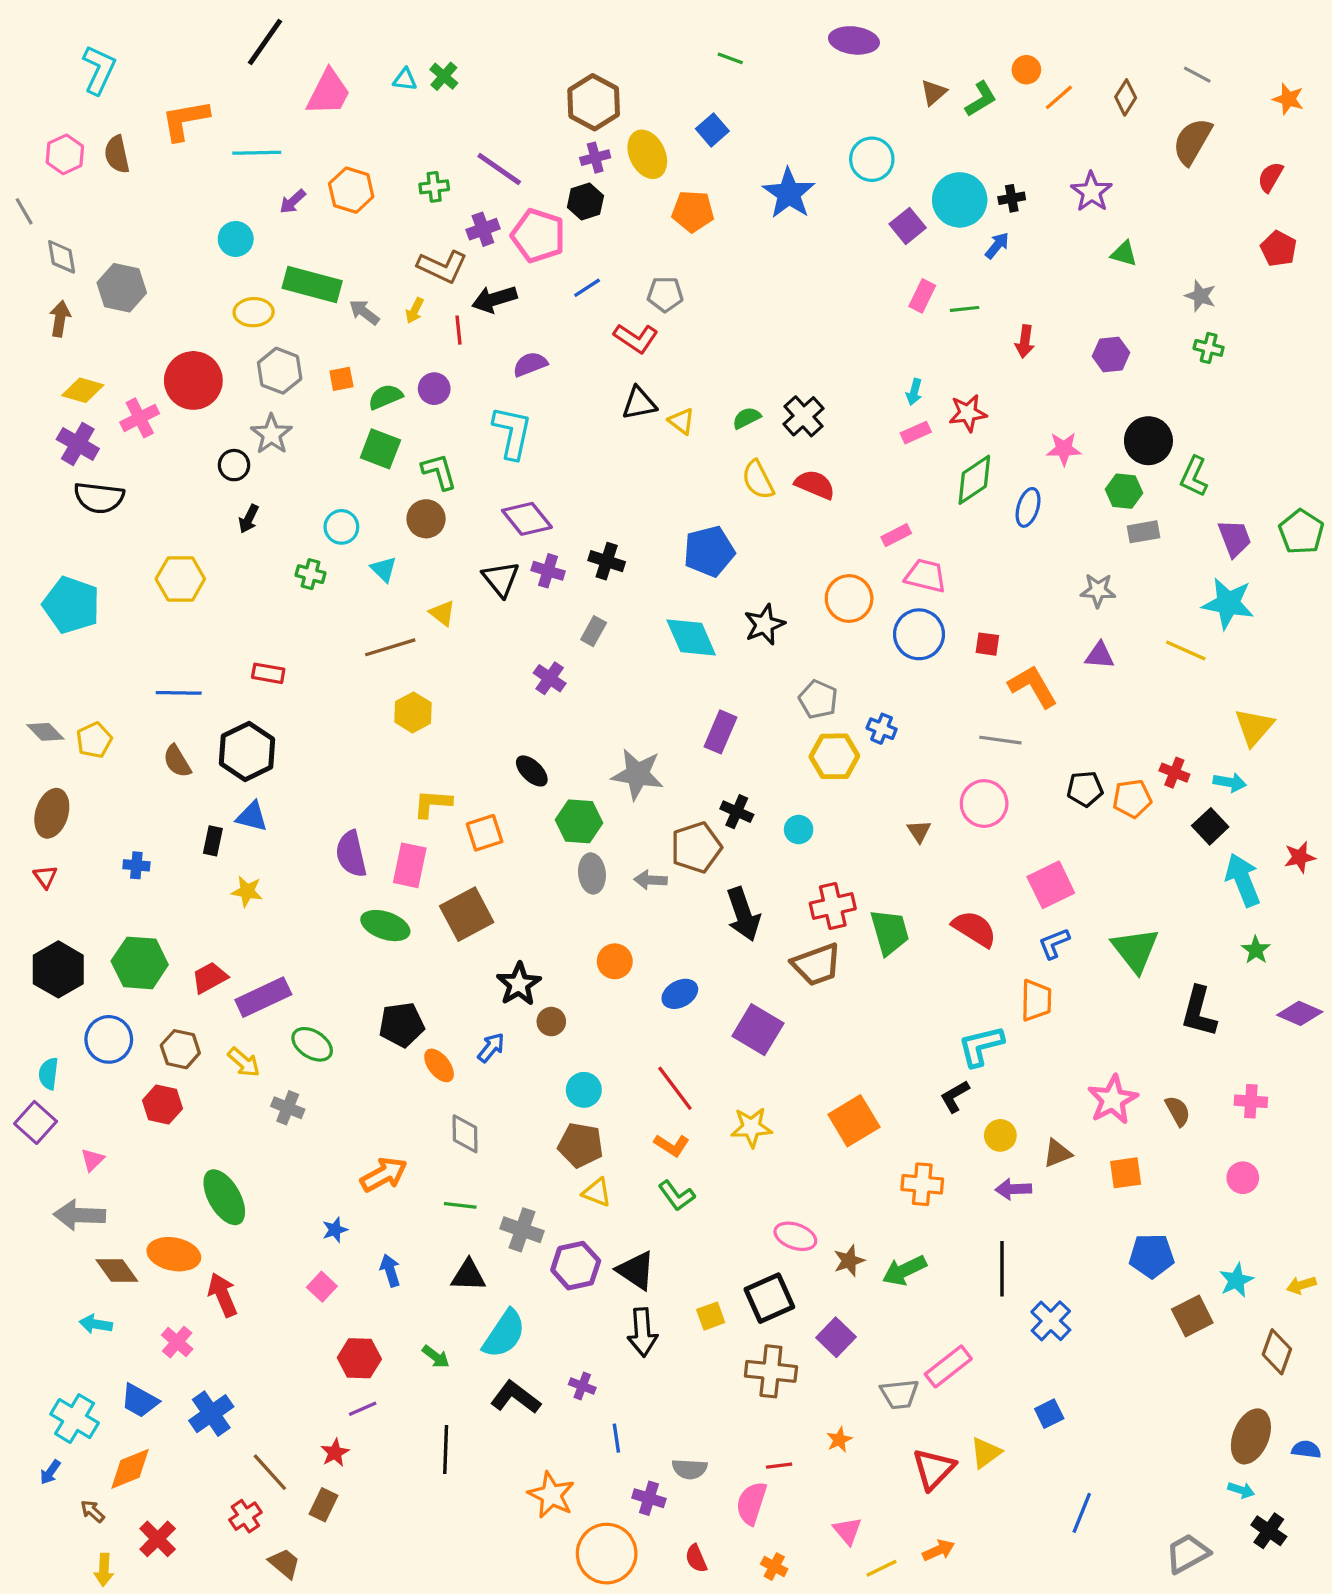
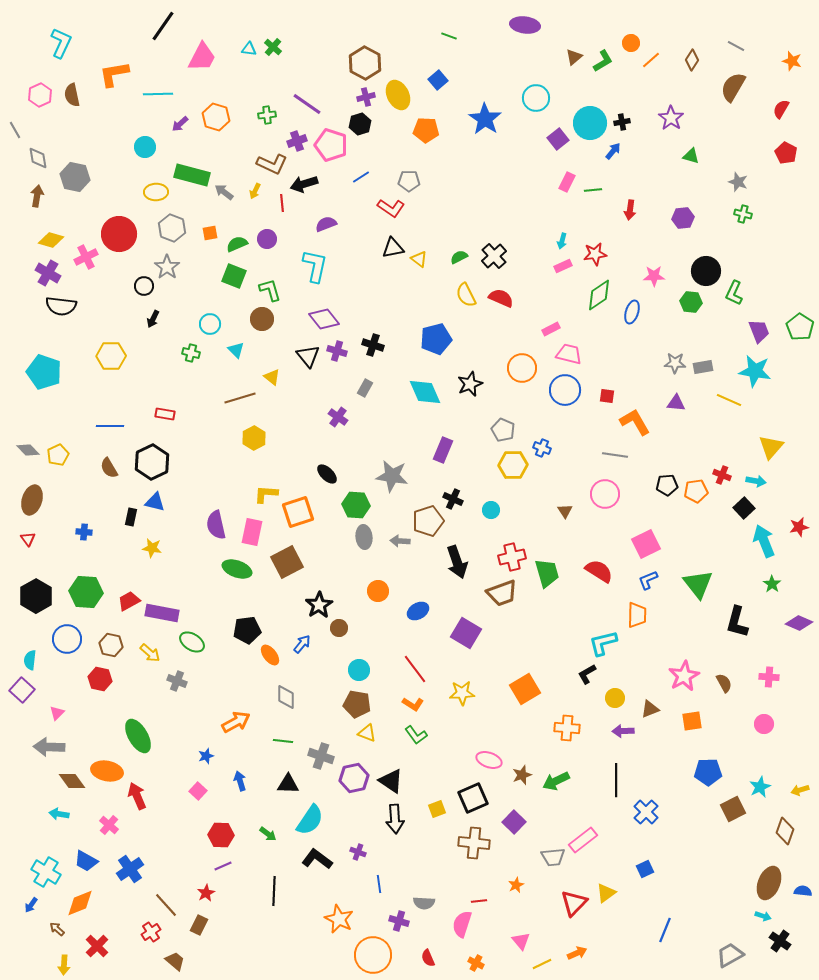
gray rectangle: (1144, 532) -> (703, 367), moved
orange square: (485, 833) -> (298, 512), size x1.4
purple rectangle: (263, 997) -> (162, 613), turned 36

